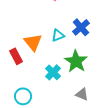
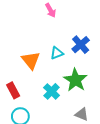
red rectangle: (16, 56) -> (13, 90), moved

